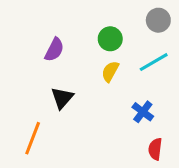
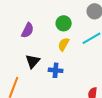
blue cross: (143, 112) -> (56, 70), moved, turned -32

